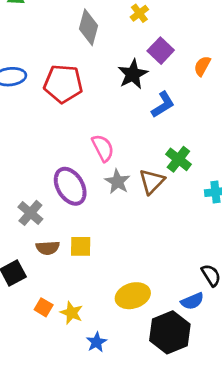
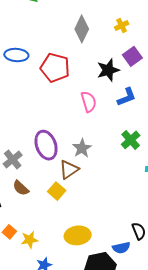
pink semicircle: (103, 148) -> (89, 102), moved
brown triangle: (152, 182) -> (69, 170), moved
yellow square: (81, 246) -> (57, 191), moved, turned 30
brown semicircle: (48, 248) -> (21, 188), turned 36
yellow star: (72, 313) -> (30, 240), turned 30

